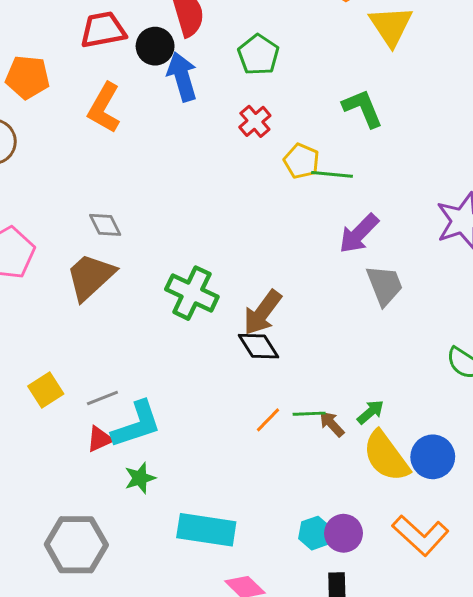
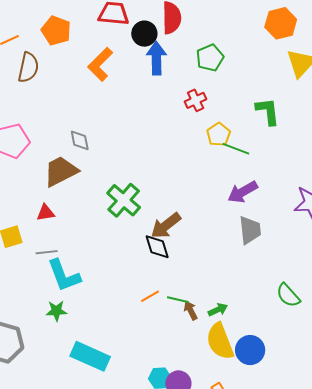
cyan L-shape: (136, 424) -> (64, 275), turned 72
red triangle: (100, 439) -> (46, 213), moved

